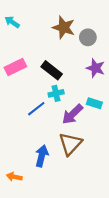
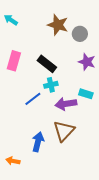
pink rectangle: (15, 67) -> (14, 61), turned -48
purple arrow: (72, 114) -> (66, 104), turned 35

